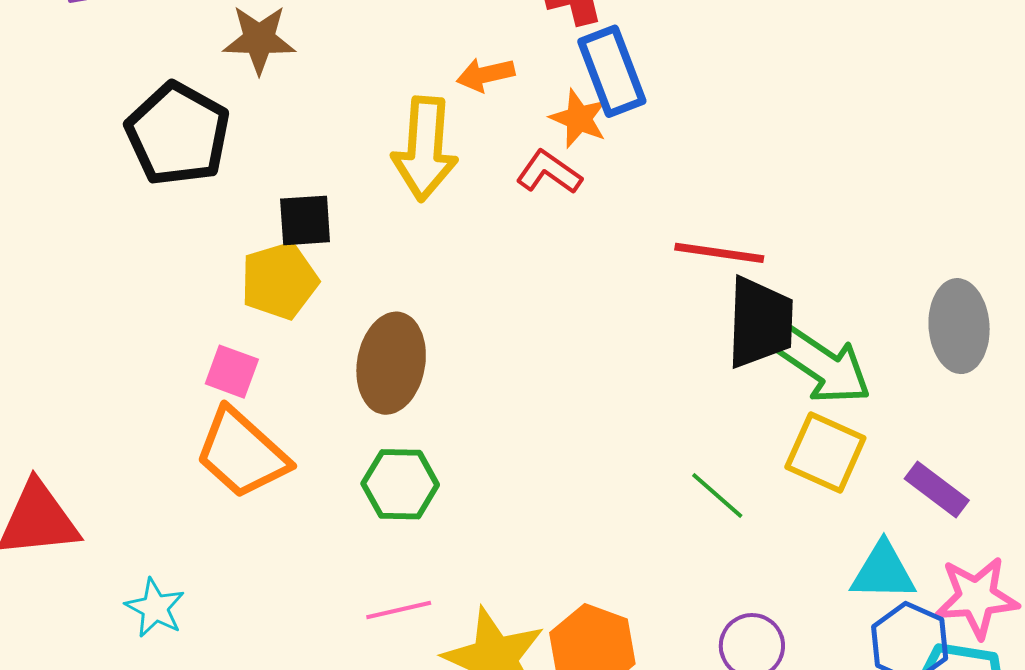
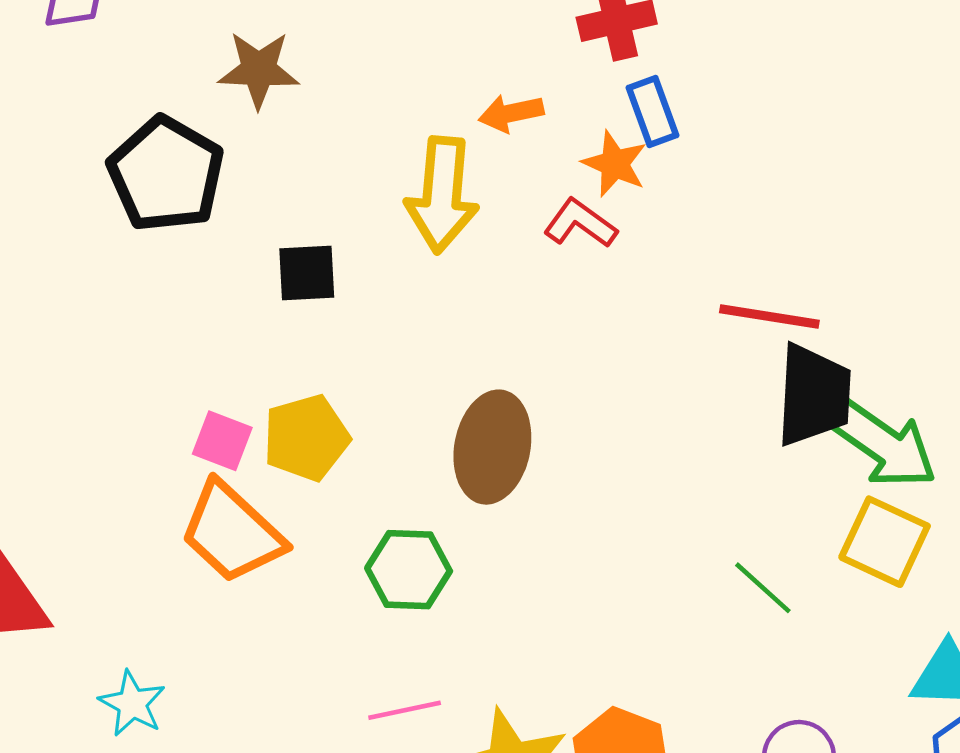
blue rectangle: (612, 71) -> (652, 112), size x0.7
yellow pentagon: (279, 281) -> (306, 438), moved
brown ellipse: (391, 363) -> (492, 447), moved

